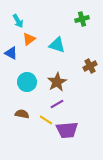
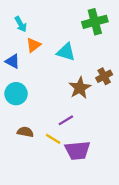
green cross: (82, 19) -> (95, 22), size x1.5
cyan circle: (27, 82) -> (16, 94), moved
brown star: (57, 82) -> (80, 88), moved

